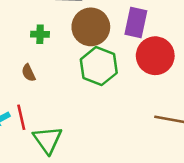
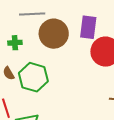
green hexagon: (99, 66) -> (33, 77), moved

